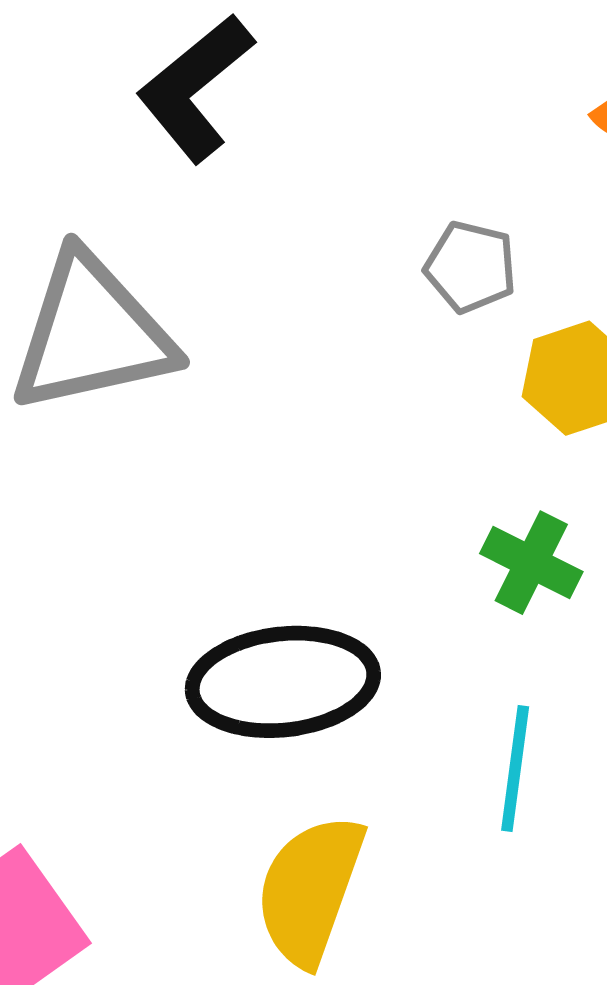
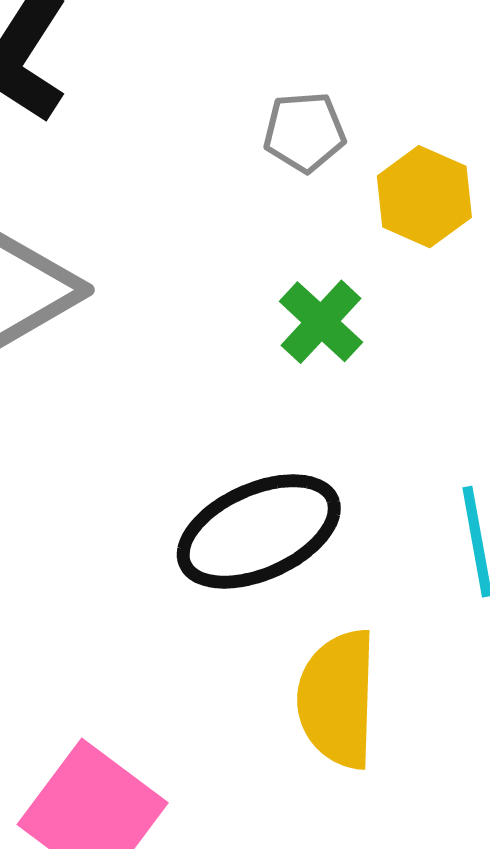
green cross: (531, 563) -> (321, 322), moved, turned 34

